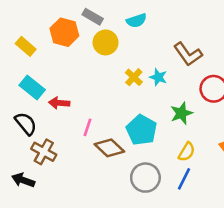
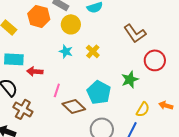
cyan star: (158, 77) -> (66, 51), moved
cyan rectangle: (32, 88) -> (14, 59), turned -36
yellow semicircle: (187, 152) -> (143, 109), moved

